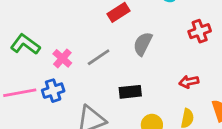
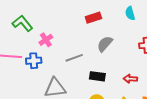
gray line: (99, 57) -> (74, 58), moved
black rectangle: (130, 92) -> (97, 76), moved

